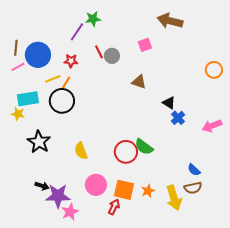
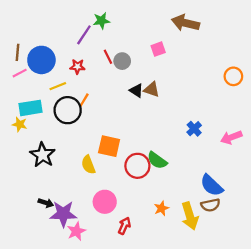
orange line: (66, 83) -> (84, 100), moved
black triangle: (169, 103) -> (136, 91), moved
blue semicircle: (194, 170) -> (212, 185), size x1.6
orange square: (124, 190) -> (109, 146), moved

